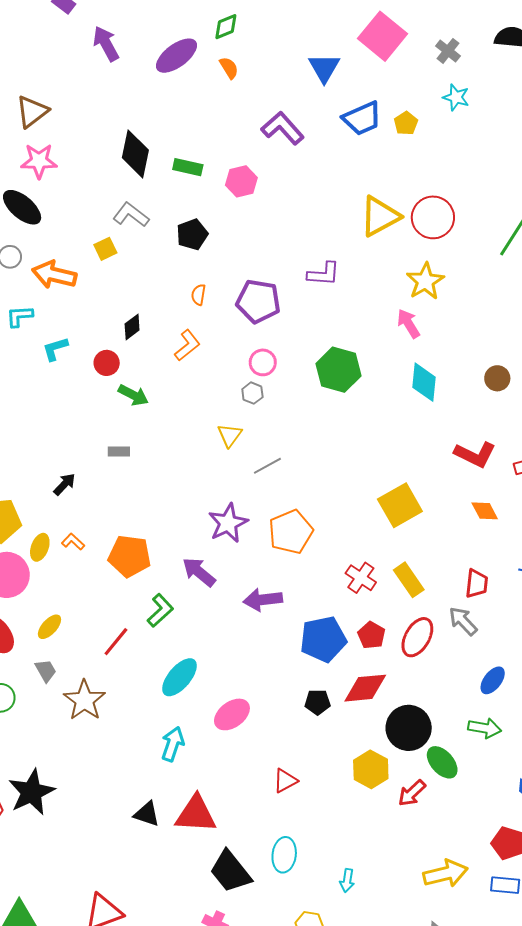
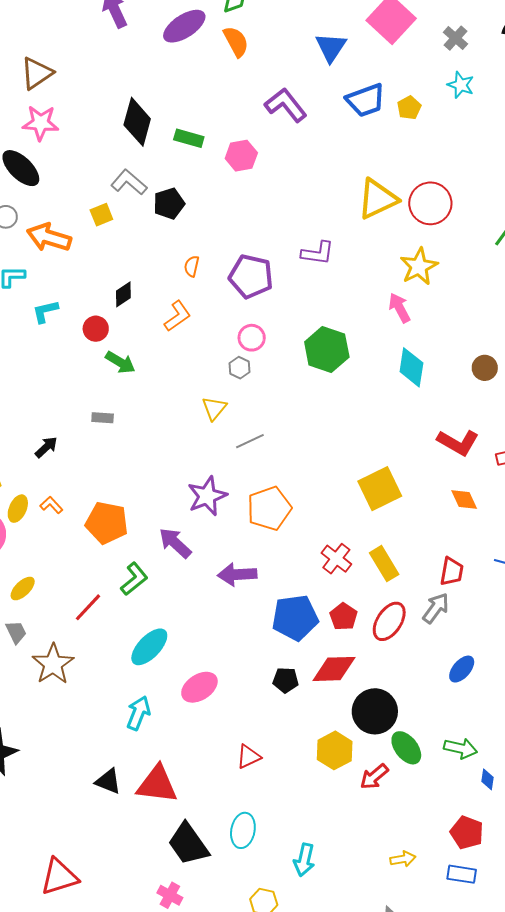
orange semicircle: (229, 68) -> (236, 42), size x1.4
black pentagon: (192, 234) -> (169, 204), moved
gray arrow: (463, 621) -> (436, 608), turned 76
green arrow: (485, 728) -> (461, 748), moved
yellow arrow: (445, 874) -> (403, 859), size x0.6
cyan arrow: (347, 880) -> (304, 860), size x1.4

